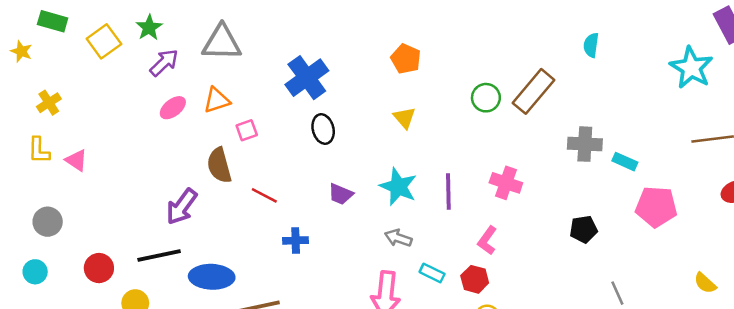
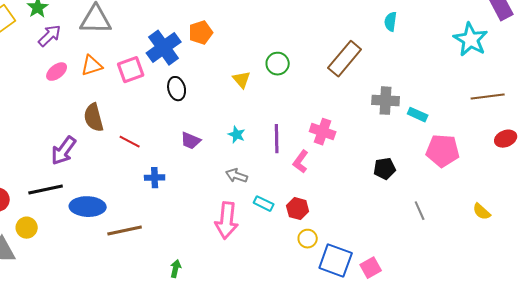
orange pentagon: (406, 59) -> (201, 33), moved, turned 30
green circle: (486, 98) -> (278, 64), moved
pink square: (247, 130) -> (131, 70), moved, size x1.5
cyan star: (398, 187) -> (237, 135), size x0.6
pink L-shape: (487, 240) -> (301, 162), moved
gray line: (617, 293) -> (420, 211), moved

